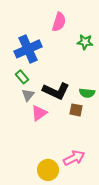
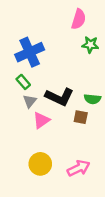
pink semicircle: (59, 22) -> (79, 19), moved
yellow circle: (48, 170) -> (40, 164), moved

